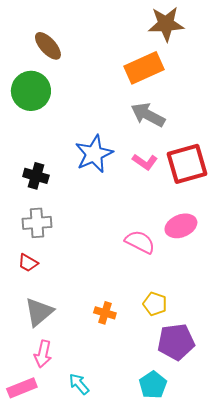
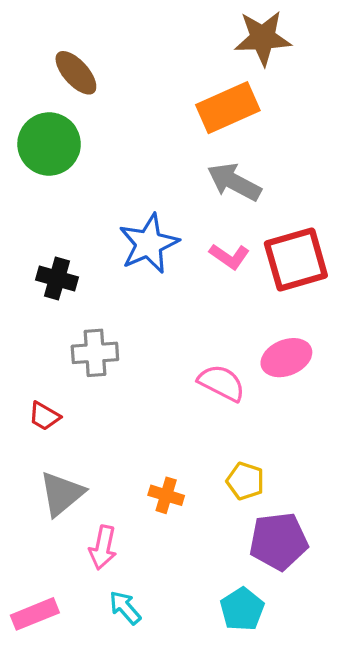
gray cross: (37, 223) -> (95, 353), moved
pink arrow: (43, 354) -> (103, 548), moved

